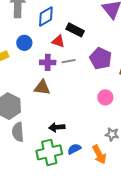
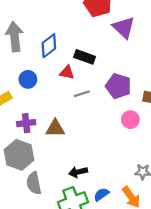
purple cross: (48, 62) -> (26, 123), moved
pink circle: (105, 97) -> (130, 120), moved

